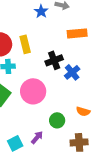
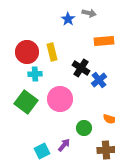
black cross: (54, 60) -> (81, 68), turned -36

